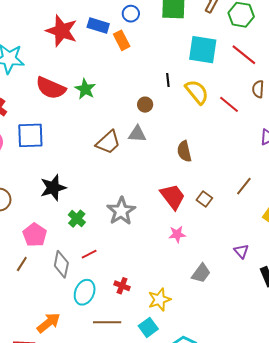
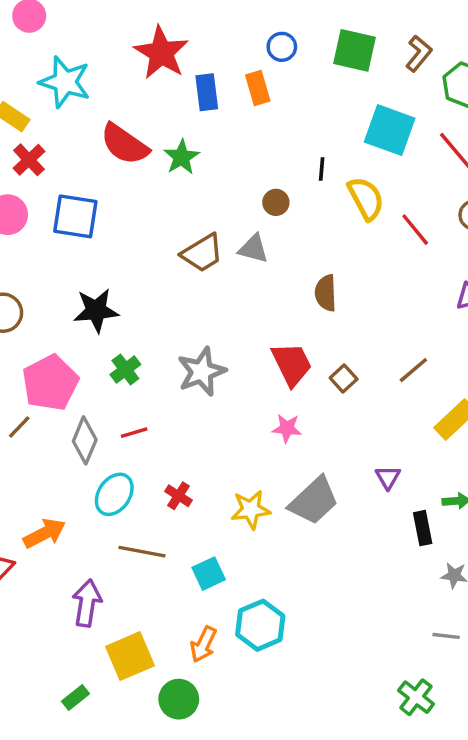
blue rectangle: (98, 25) -> (207, 92), moved, turned 55
pink pentagon: (35, 235) -> (50, 383), size x1.4
gray trapezoid: (201, 273) -> (314, 501), size x1.5
yellow star: (159, 300) -> (251, 510), moved

